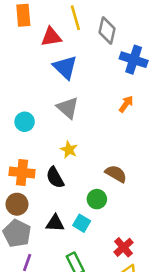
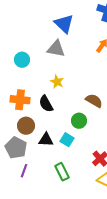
blue triangle: (65, 67) -> (64, 24), moved
gray triangle: (68, 108) -> (56, 49), turned -30
brown circle: (17, 204) -> (26, 126), moved

